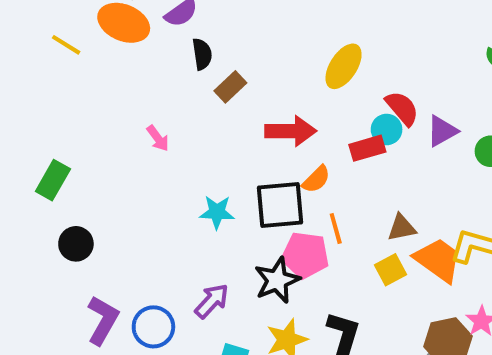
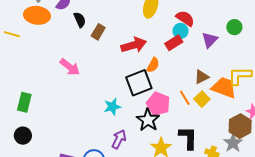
purple triangle: (442, 131) -> (210, 40), moved
pink arrow: (158, 138) -> (70, 67), size x1.5
cyan star: (217, 212) -> (112, 107), moved
orange line: (336, 228) -> (185, 98), moved
black circle: (76, 244) -> (23, 136), moved
pink pentagon: (305, 255) -> (158, 104), turned 30

